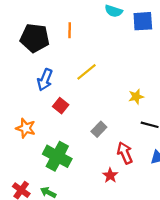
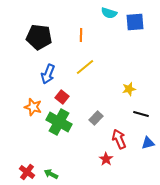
orange line: (70, 30) -> (81, 35), moved
orange star: (26, 128) -> (33, 107), moved
green cross: (57, 156) -> (59, 122), moved

